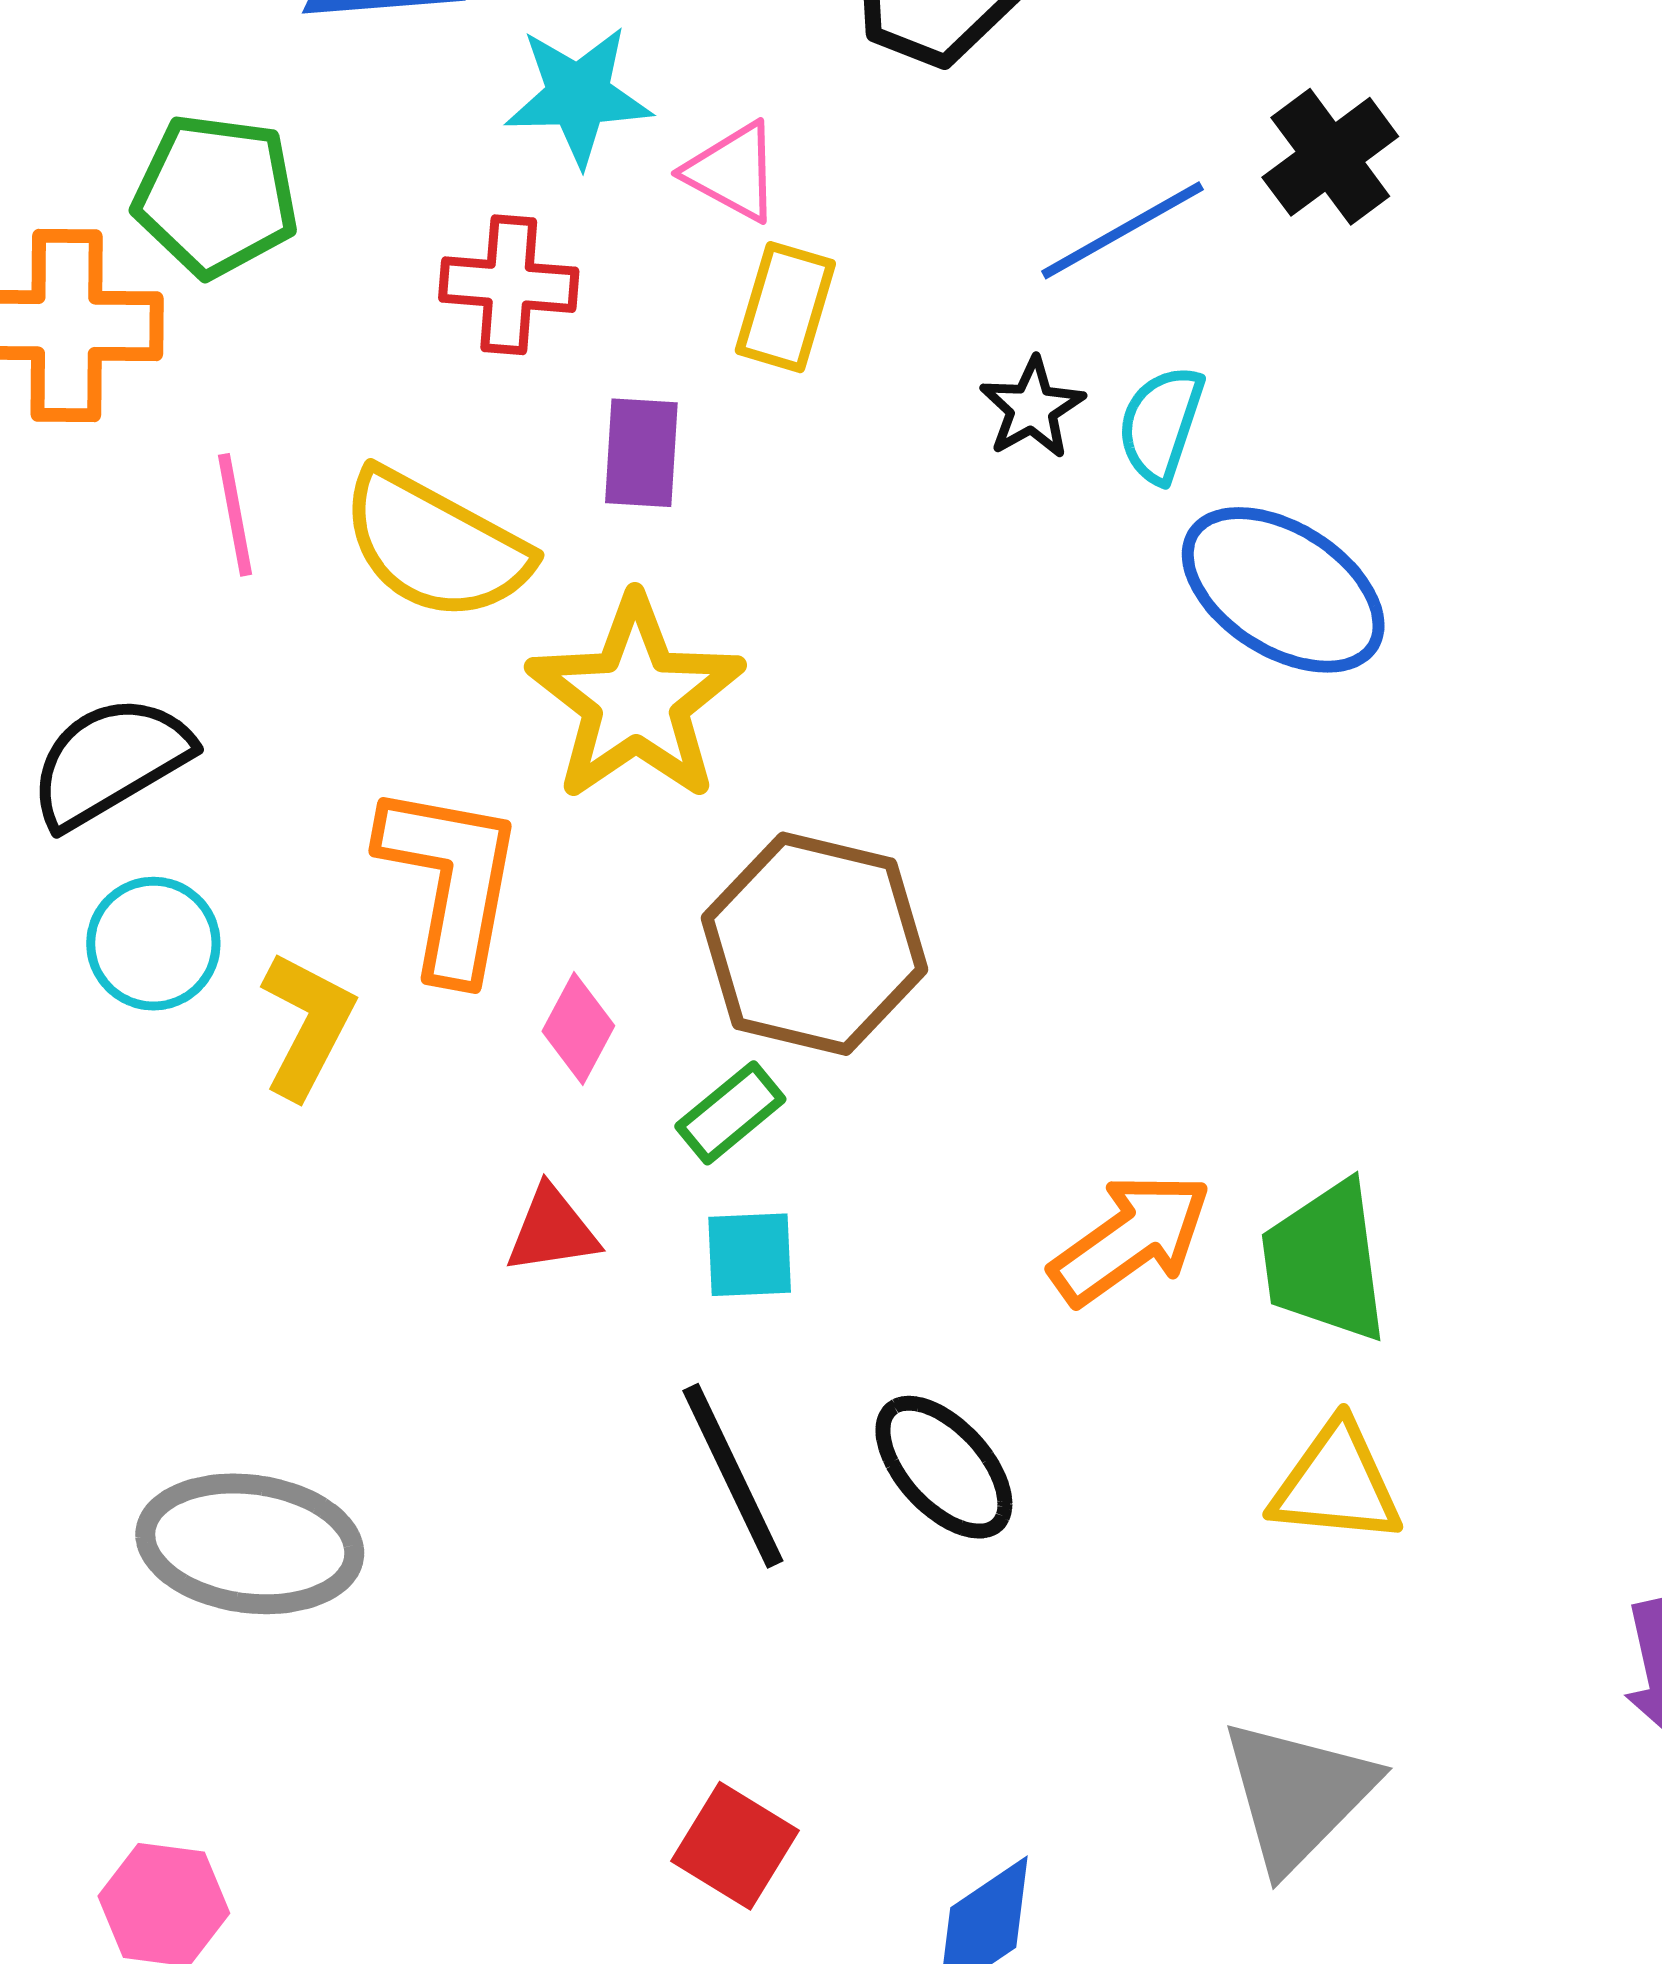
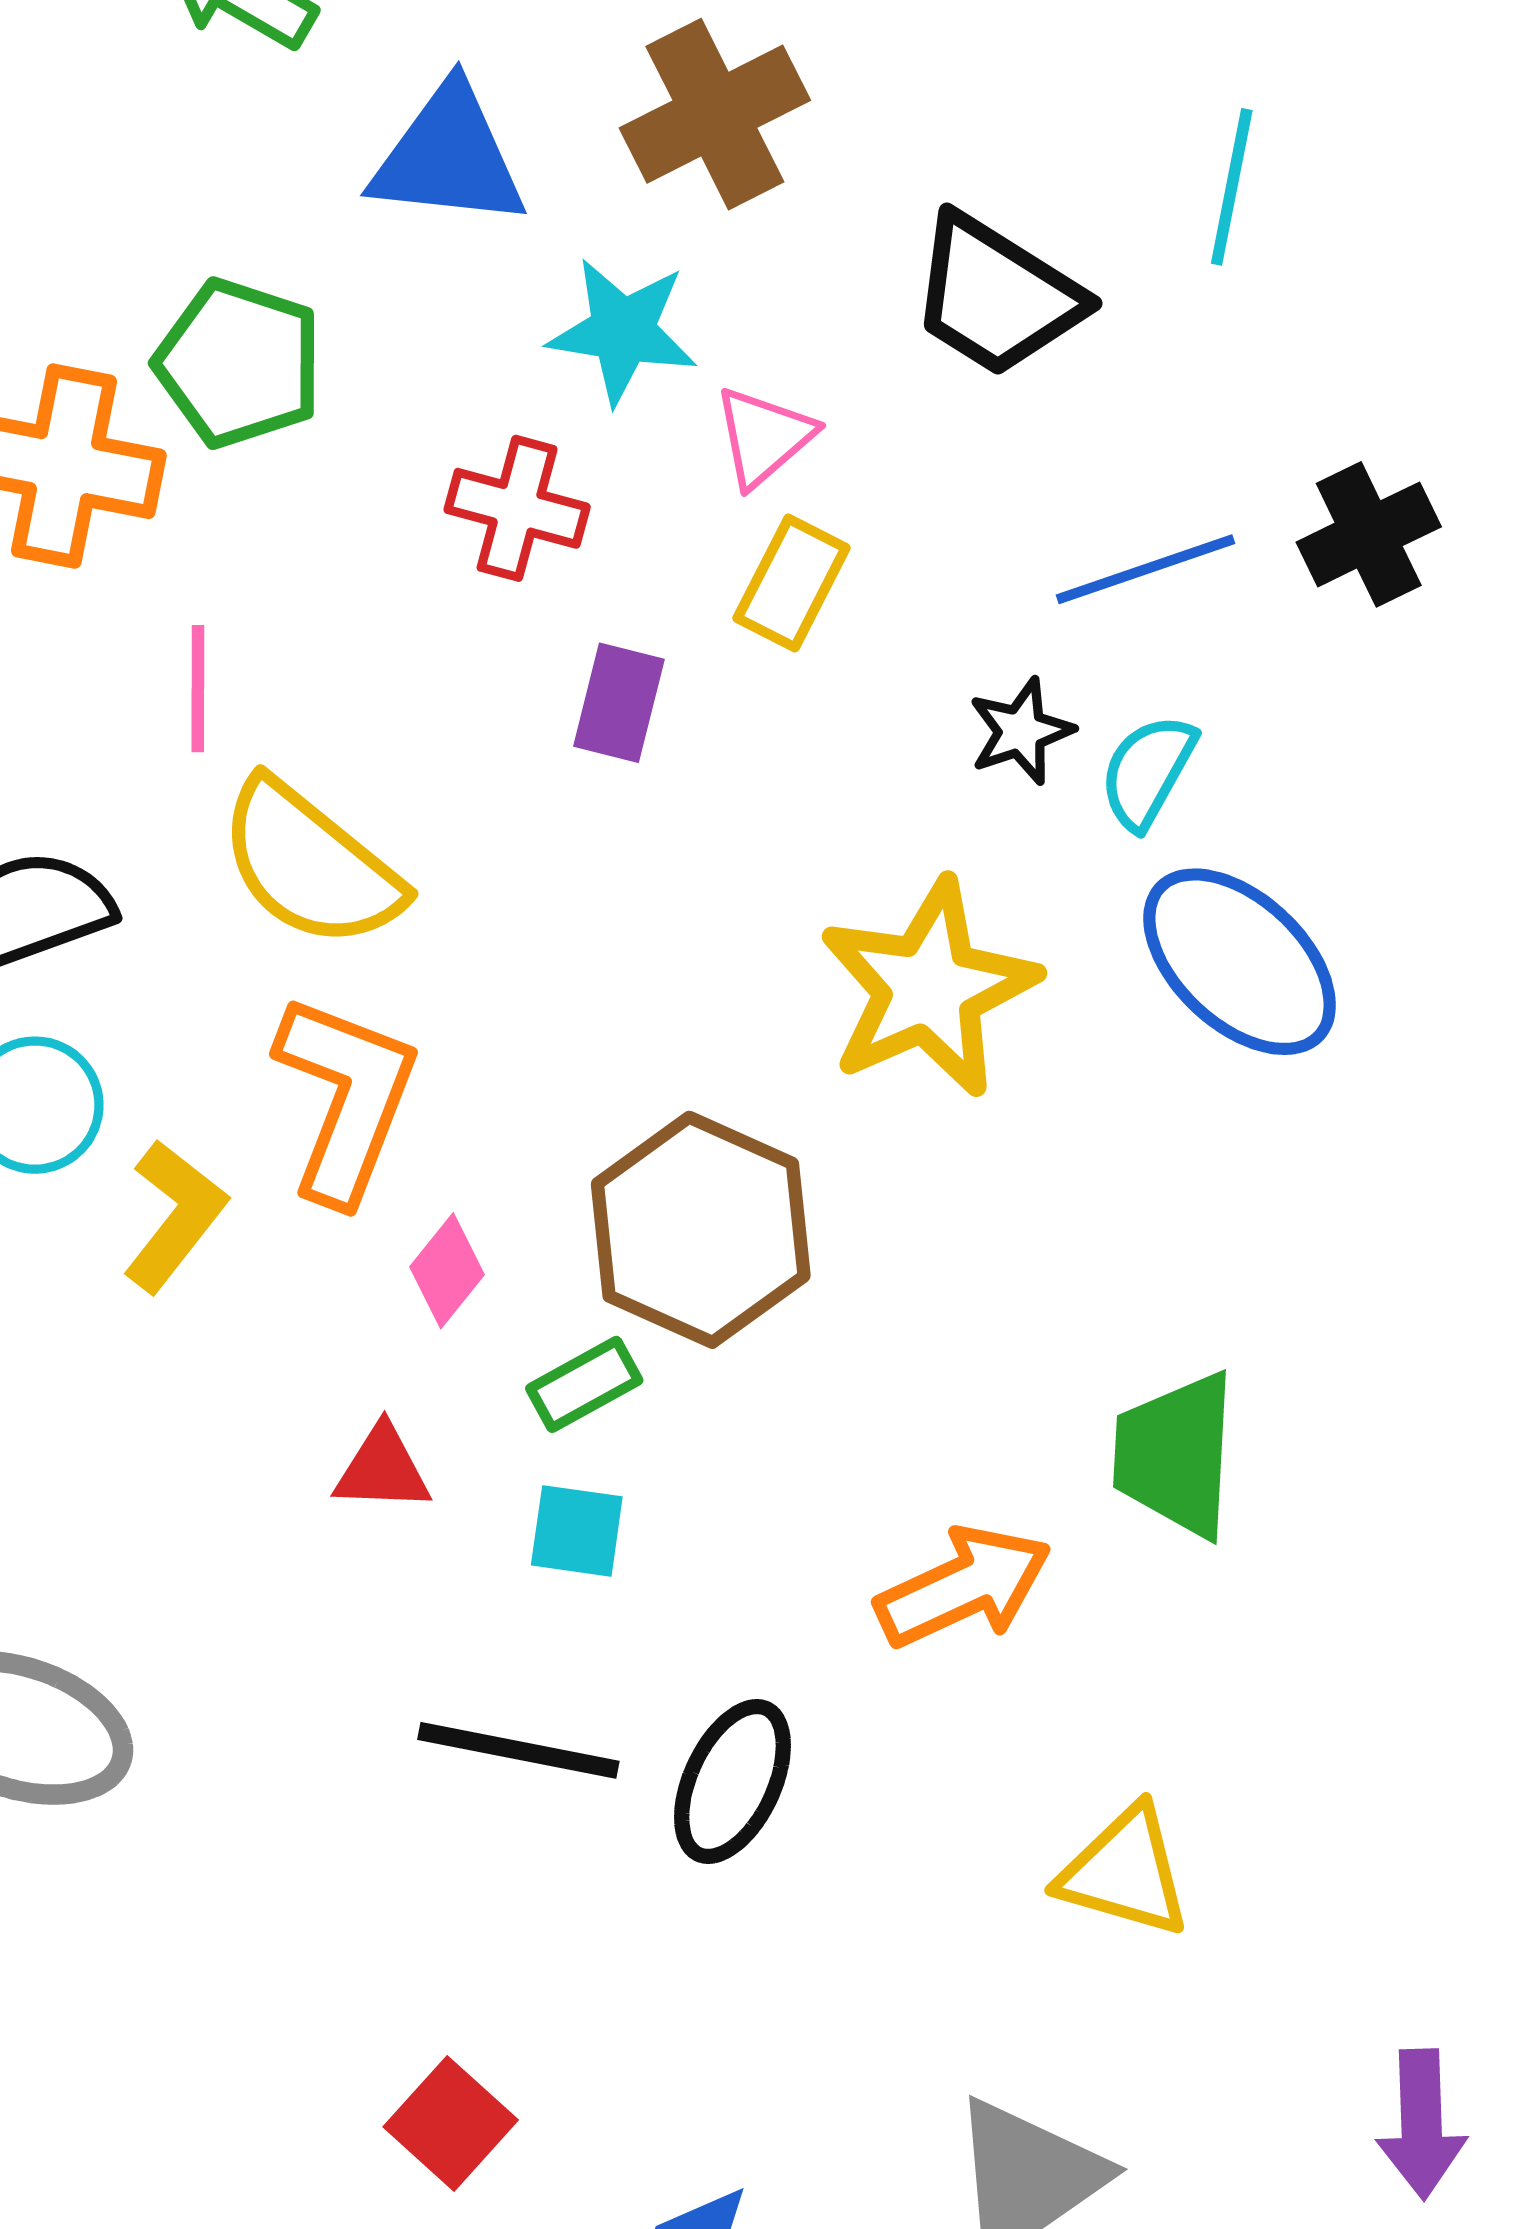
pink triangle: (733, 172) -> (764, 437), turned 40
yellow semicircle: (435, 545) -> (310, 864), moved
yellow star: (636, 699) -> (929, 988), moved
green trapezoid: (1325, 1262) -> (1176, 1455), moved
black ellipse: (944, 1467) -> (732, 1782), turned 57
black line: (733, 1476) -> (518, 1750), turned -64

